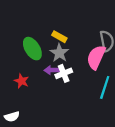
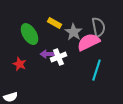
gray star: (59, 53) -> (73, 32), moved
pink semicircle: (96, 57) -> (88, 42), turned 40

